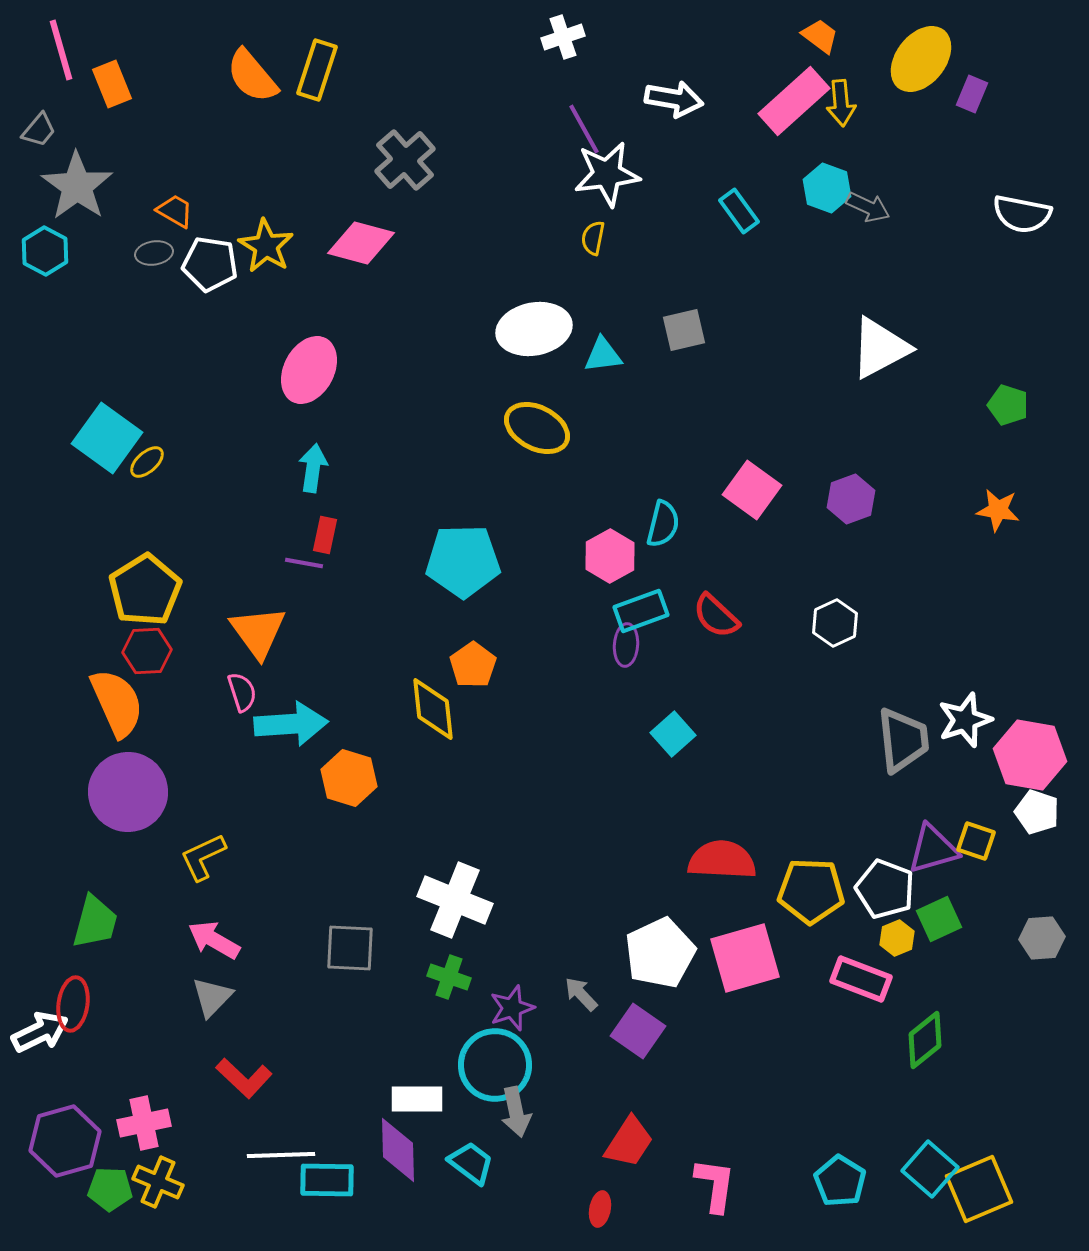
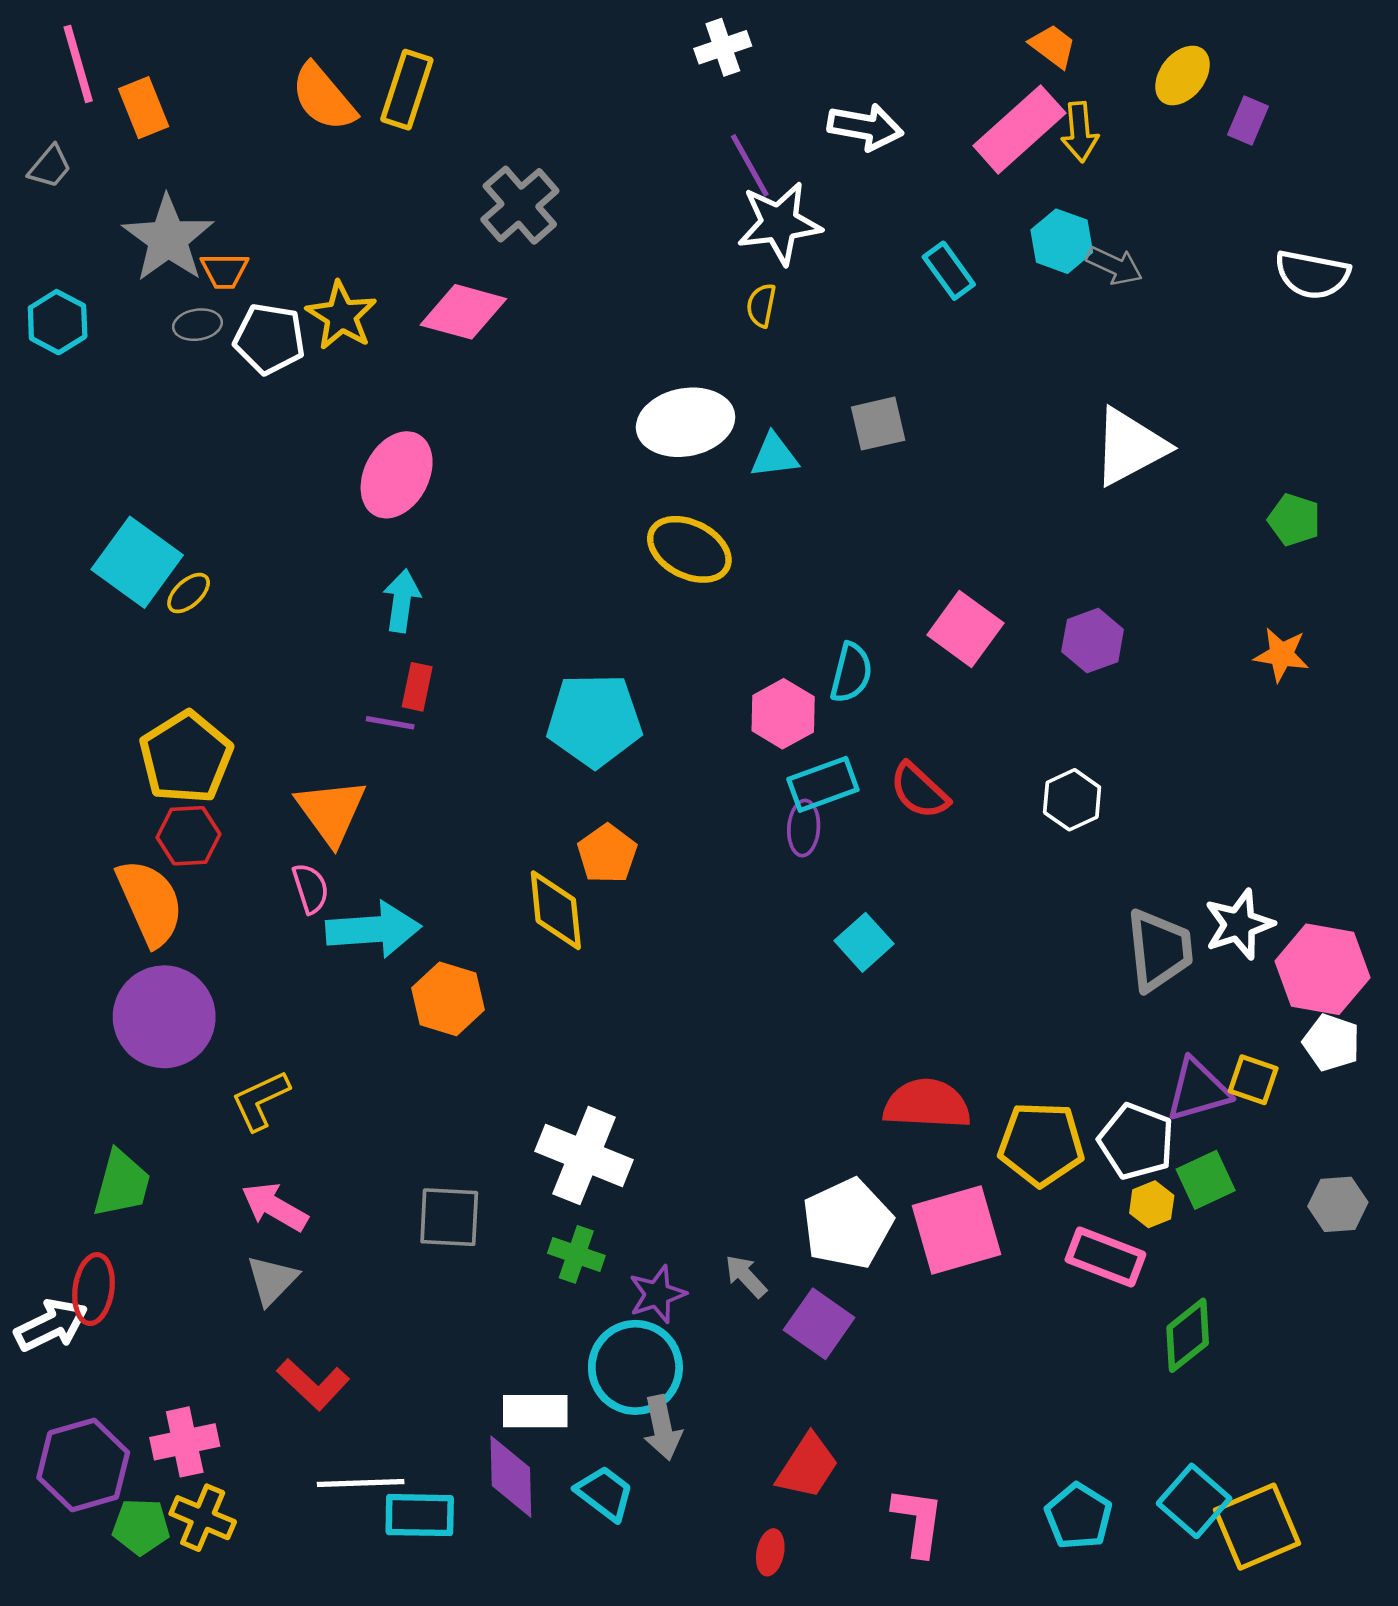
yellow ellipse: (921, 59) -> (1183, 76), size x0.7
gray star: (77, 186) -> (168, 239), moved
orange trapezoid: (175, 211) -> (224, 271), turned 150

